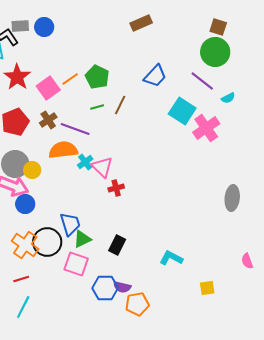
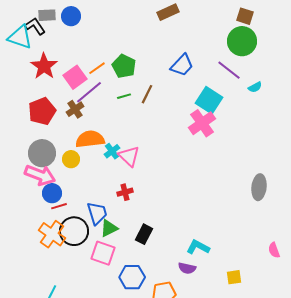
pink cross: (206, 128) -> (202, 123), moved
purple line: (75, 129) -> (89, 92), moved, turned -60
yellow circle: (32, 170) -> (71, 159), moved
red cross: (116, 188) -> (125, 192), moved
red line: (21, 279) -> (59, 206), moved
purple semicircle: (122, 287) -> (187, 268), moved

